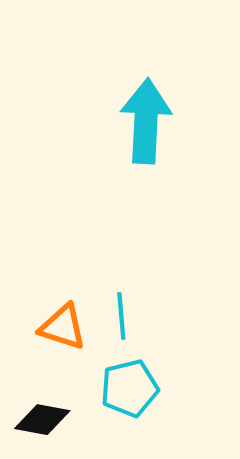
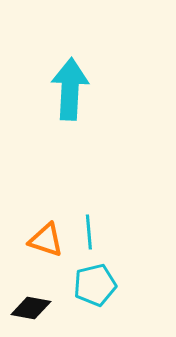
cyan arrow: (146, 121) -> (70, 89), moved

